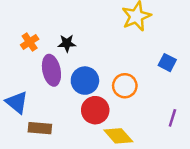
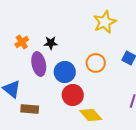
orange circle: (125, 86) -> (96, 63), moved

